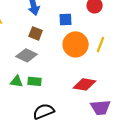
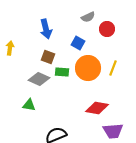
blue square: (66, 19) -> (78, 43), turned 32
green rectangle: (35, 81) -> (62, 72), moved

